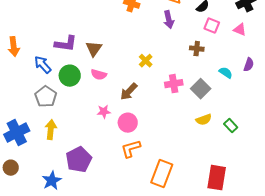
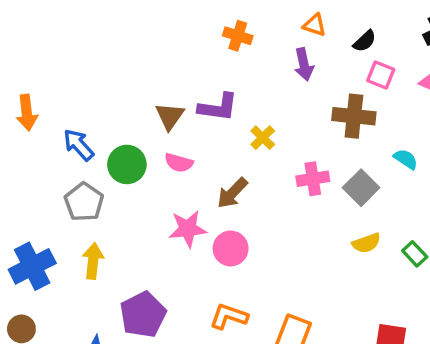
purple L-shape: (66, 44) -> (218, 107), moved
brown cross: (197, 49) -> (354, 116), size x1.6
pink star: (104, 112) -> (188, 229), size x1.5
orange L-shape: (131, 149) -> (229, 316), moved, turned 35

